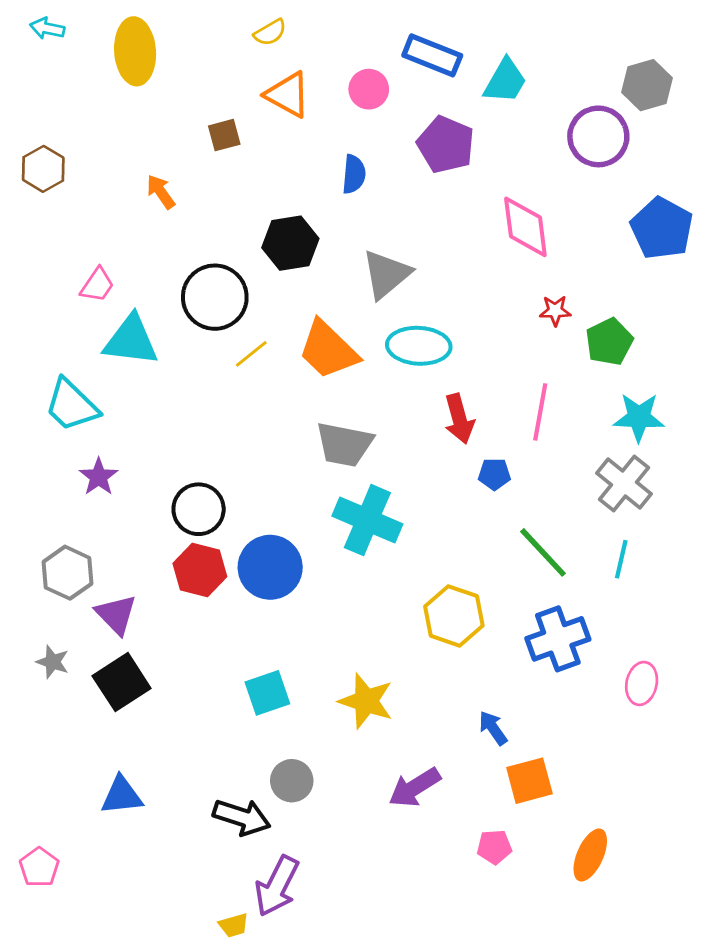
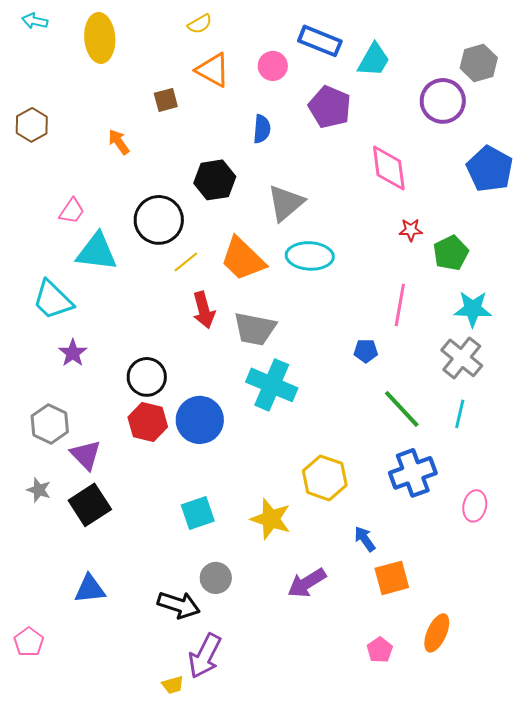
red arrow: (459, 419) -> (204, 310), moved
yellow hexagon: (454, 616) -> (325, 478), moved
pink pentagon: (494, 847) -> (380, 650), moved, turned -30

